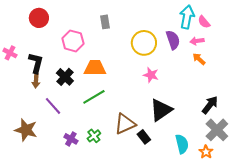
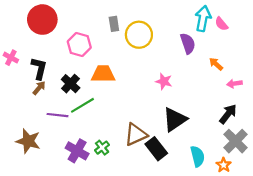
red circle: (39, 18) -> (42, 20), size x1.4
pink arrow: (197, 41) -> (234, 84), moved
yellow circle: (144, 43) -> (139, 35), moved
brown arrow: (36, 81) -> (39, 88), turned -144
green line: (94, 97) -> (82, 105), moved
purple line: (53, 106) -> (58, 115), turned -42
black rectangle: (144, 137) -> (156, 149), size x1.5
purple cross: (71, 139) -> (77, 151), size x1.5

